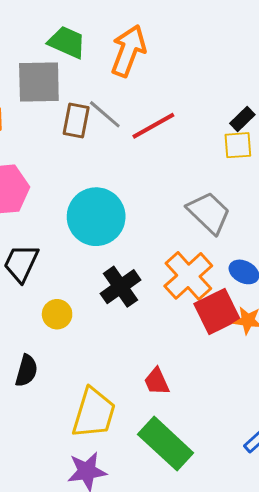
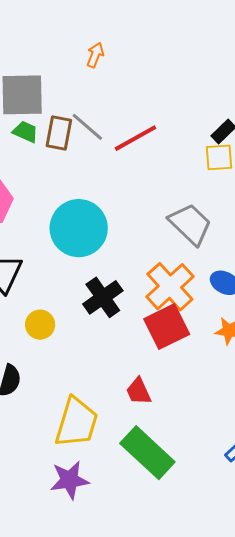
green trapezoid: (67, 42) -> (25, 132), moved, size x0.7
orange arrow: (128, 51) -> (95, 55), moved, size x0.5
red square: (217, 312) -> (167, 327), moved

